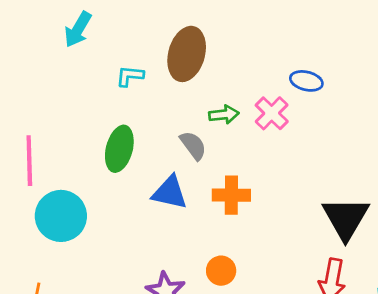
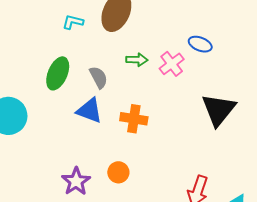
gray semicircle: (193, 145) -> (99, 77), moved
black triangle: (346, 218) -> (219, 110), moved

